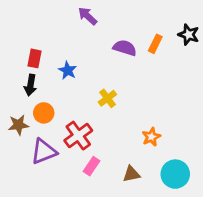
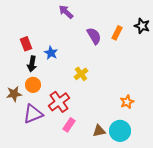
purple semicircle: (125, 48) -> (94, 36), turned 42
red rectangle: (34, 58) -> (26, 44), turned -32
black arrow: (30, 85) -> (32, 64), moved
orange star: (151, 137) -> (127, 102), moved
cyan circle: (175, 174) -> (120, 131), moved

